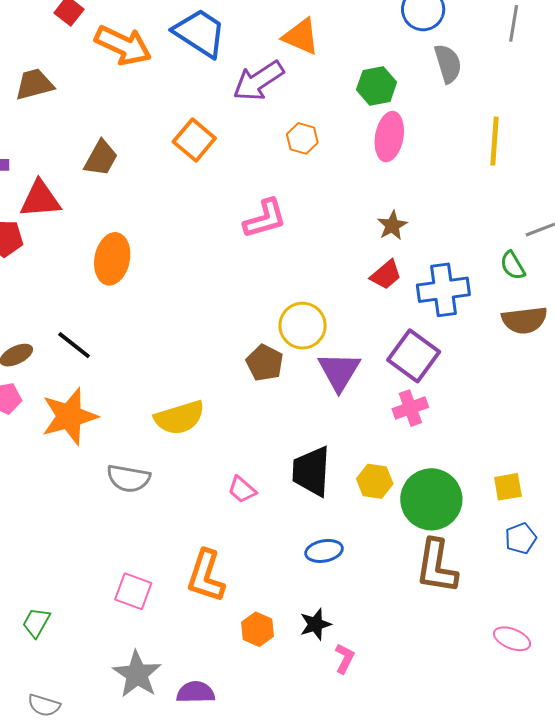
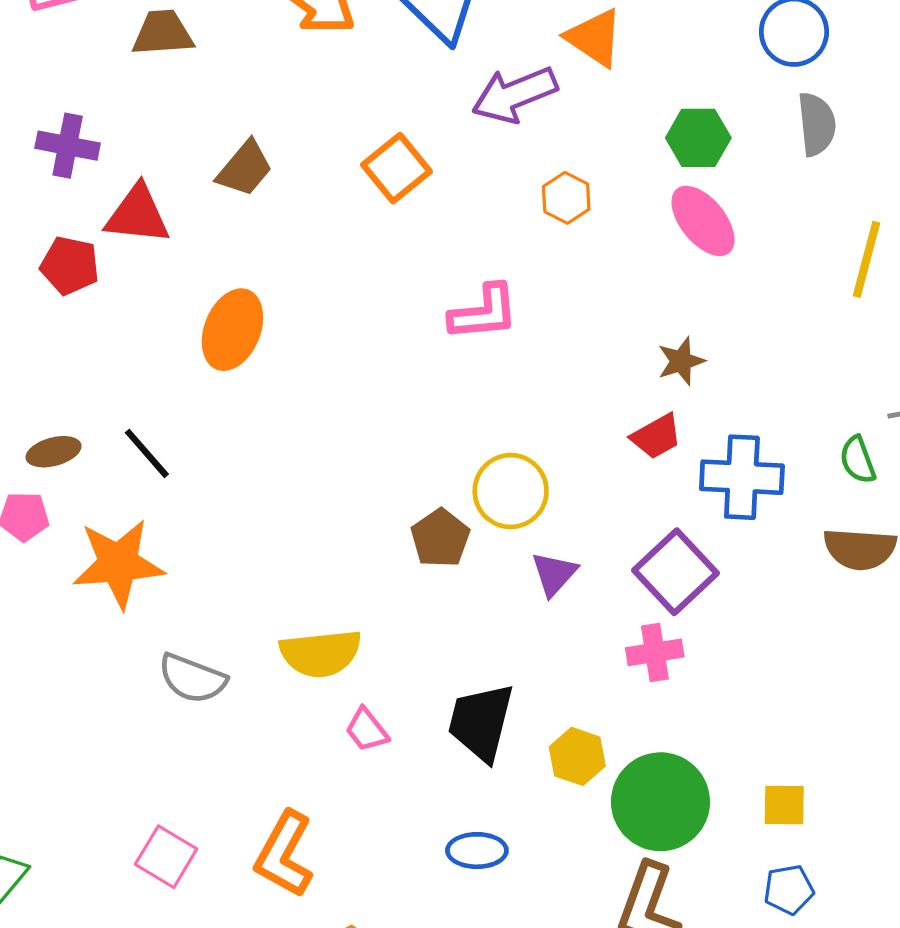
pink ellipse: (389, 137) -> (703, 221), turned -60
purple triangle: (339, 371) -> (554, 574), size x0.7
yellow semicircle: (179, 418) -> (321, 653), moved

